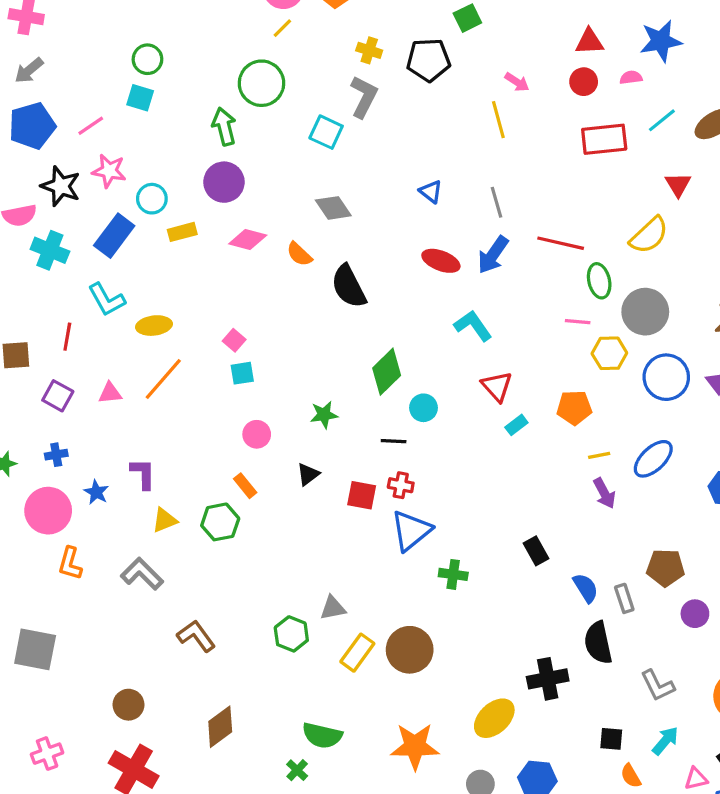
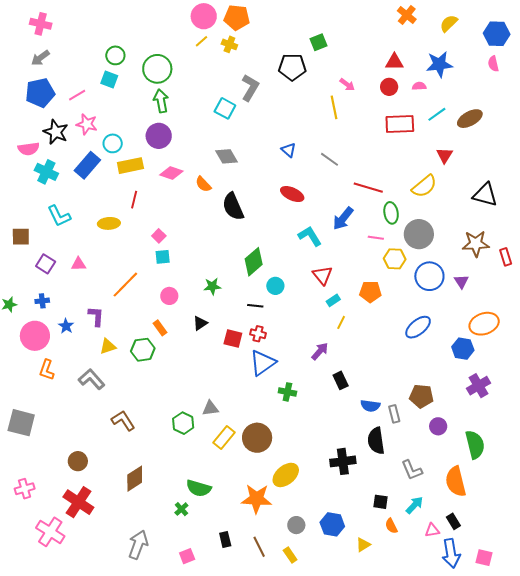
yellow cross: (369, 50) -> (229, 44), moved
green circle: (261, 83) -> (157, 69), moved
gray line: (496, 202) -> (329, 159), turned -42
yellow rectangle: (182, 232) -> (130, 166), size x1.4
blue arrow: (493, 255) -> (343, 218), moved
cyan L-shape: (107, 300) -> (59, 216), moved
red line: (67, 337) -> (134, 200), moved
orange line: (163, 379) -> (125, 285), moved
yellow line: (599, 455) -> (341, 322), moved, turned -56
purple arrow: (604, 493) -> (320, 351), moved, turned -114
blue semicircle: (586, 588) -> (370, 406), turned 126
yellow ellipse: (494, 718) -> (286, 475), moved

